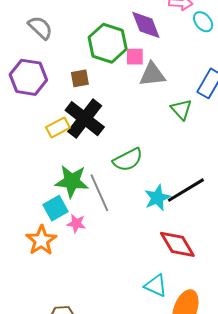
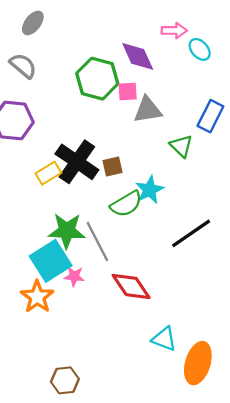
brown square: (80, 78) -> (113, 166), moved
cyan star: (157, 198) -> (150, 190), moved
cyan square: (55, 208) -> (51, 261), size x1.5
red diamond: (177, 244) -> (131, 286), moved

